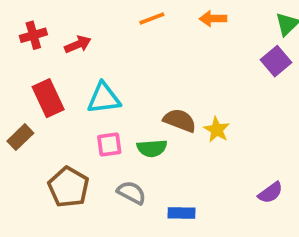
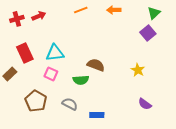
red arrow: (78, 44) -> (39, 16), moved
yellow star: (217, 130) -> (138, 70), moved
pink square: (109, 144) -> (51, 74), moved, turned 32
purple semicircle: (270, 193) -> (145, 104), turned 72

